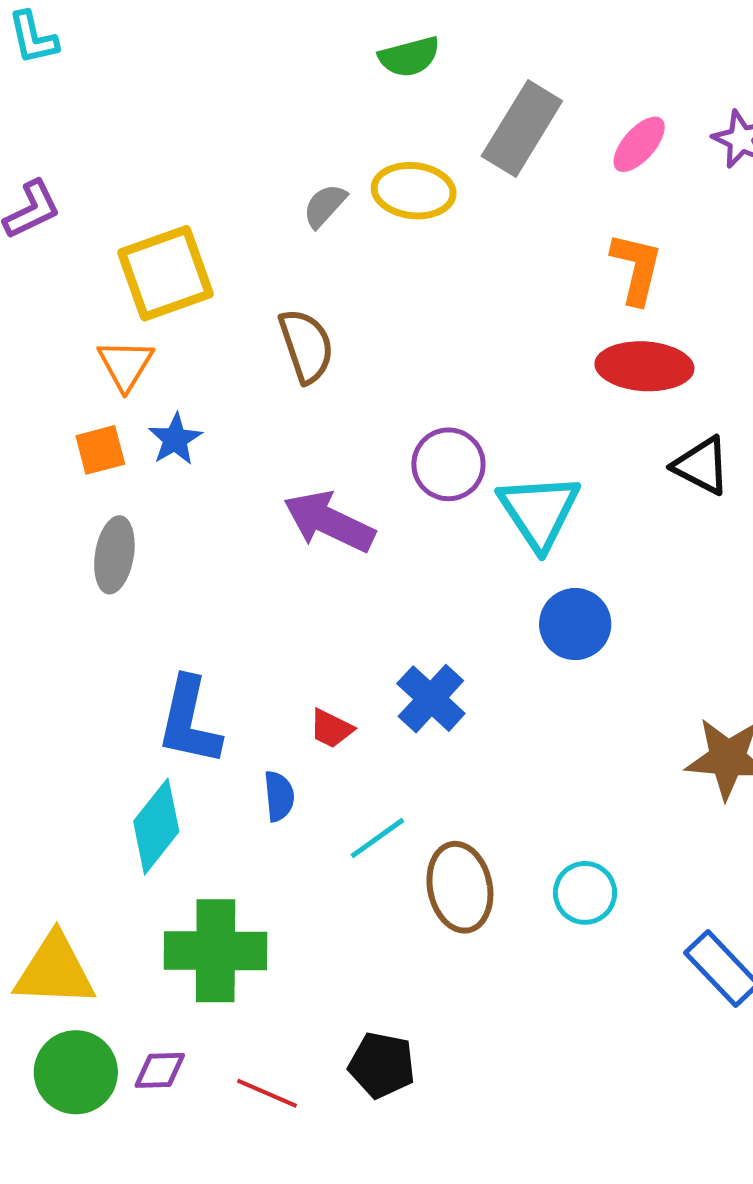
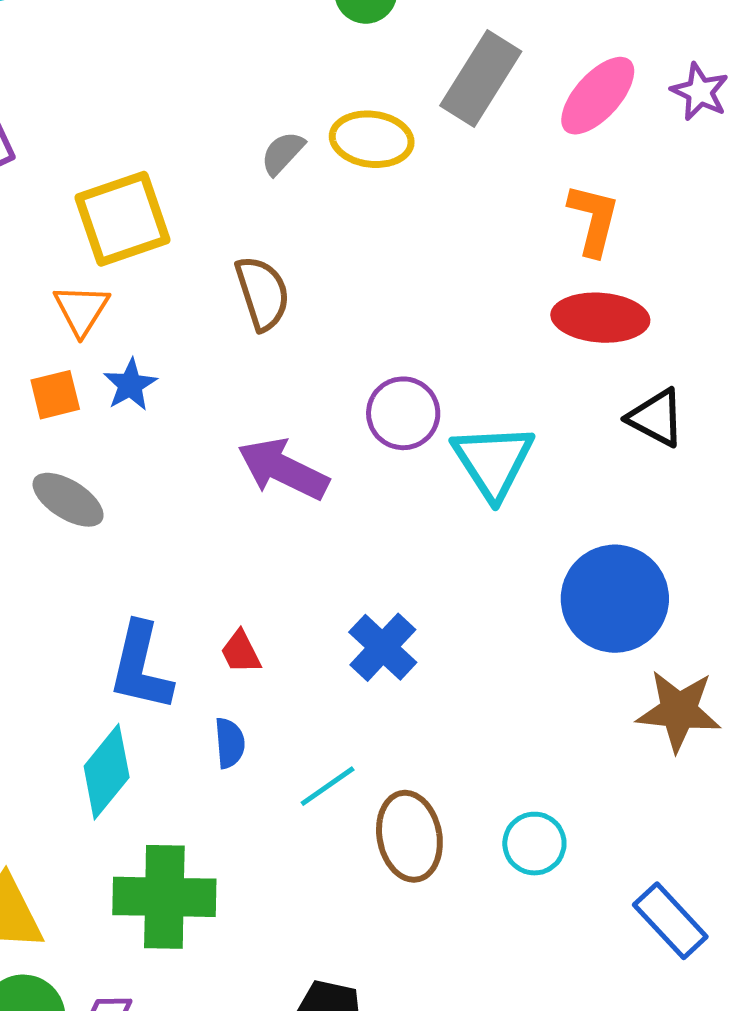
pink ellipse: (639, 144) -> (598, 96), size x1.4
gray ellipse: (114, 555) -> (68, 500), turned -68
blue circle: (575, 624) -> (615, 599), moved, size x1.5
red trapezoid: (331, 729) -> (241, 652), moved, turned 36

